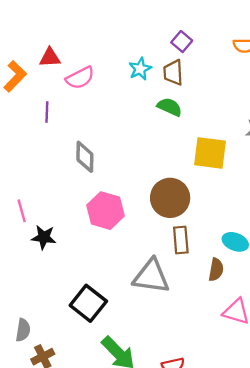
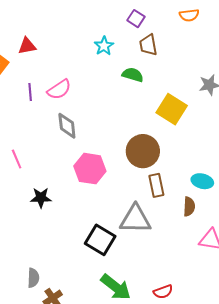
brown trapezoid: (173, 73) -> (148, 45), moved
pink semicircle: (80, 78) -> (59, 89), moved
yellow square: (210, 153) -> (172, 109), turned 32
pink line: (22, 211) -> (17, 159), moved
black square: (88, 303) -> (100, 240), moved

